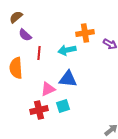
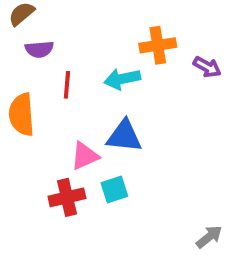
purple semicircle: (25, 35) -> (39, 49), turned -48

